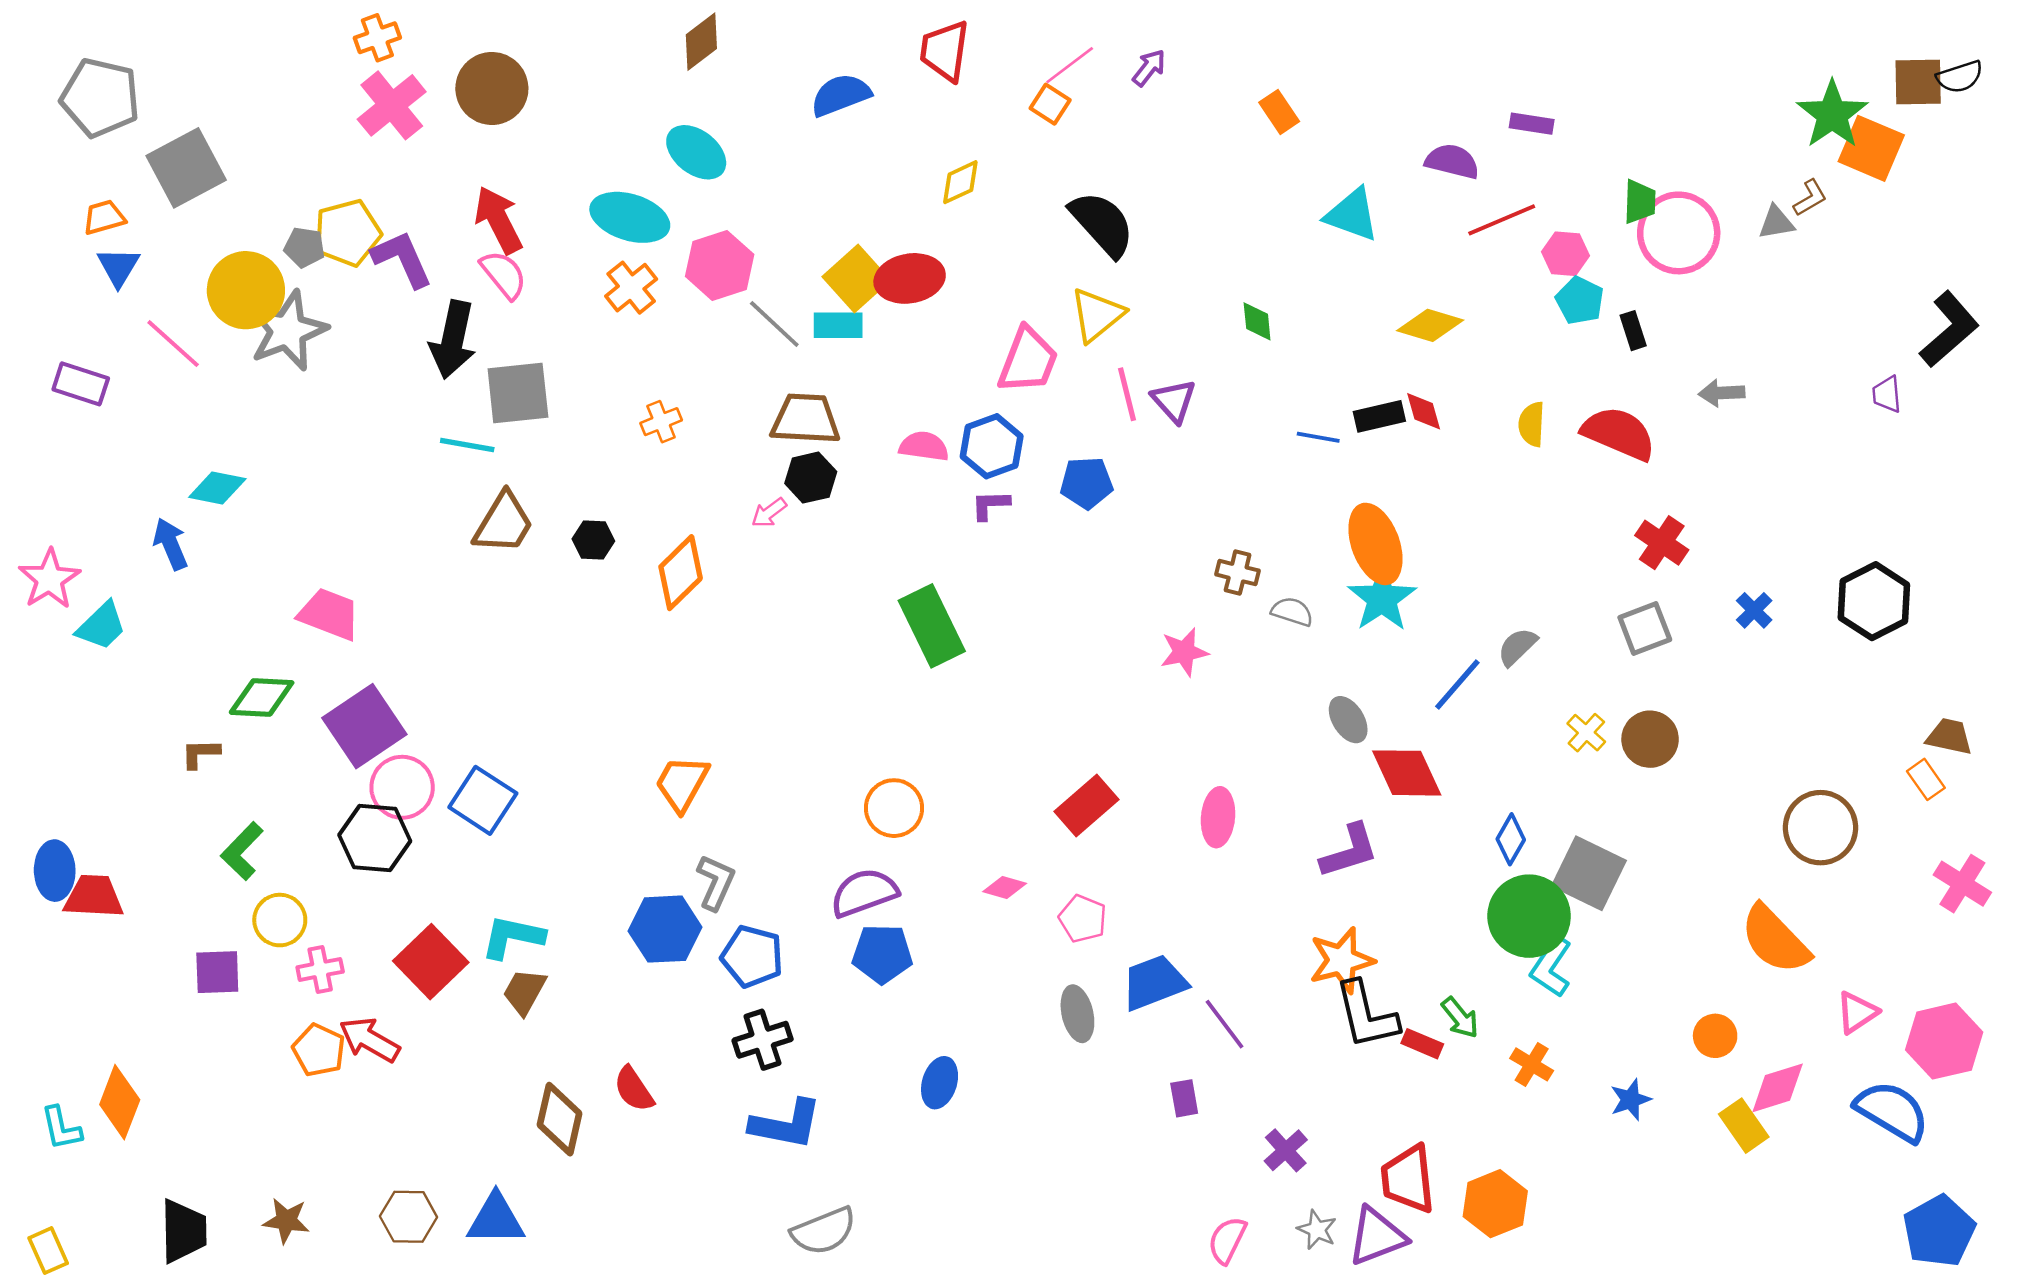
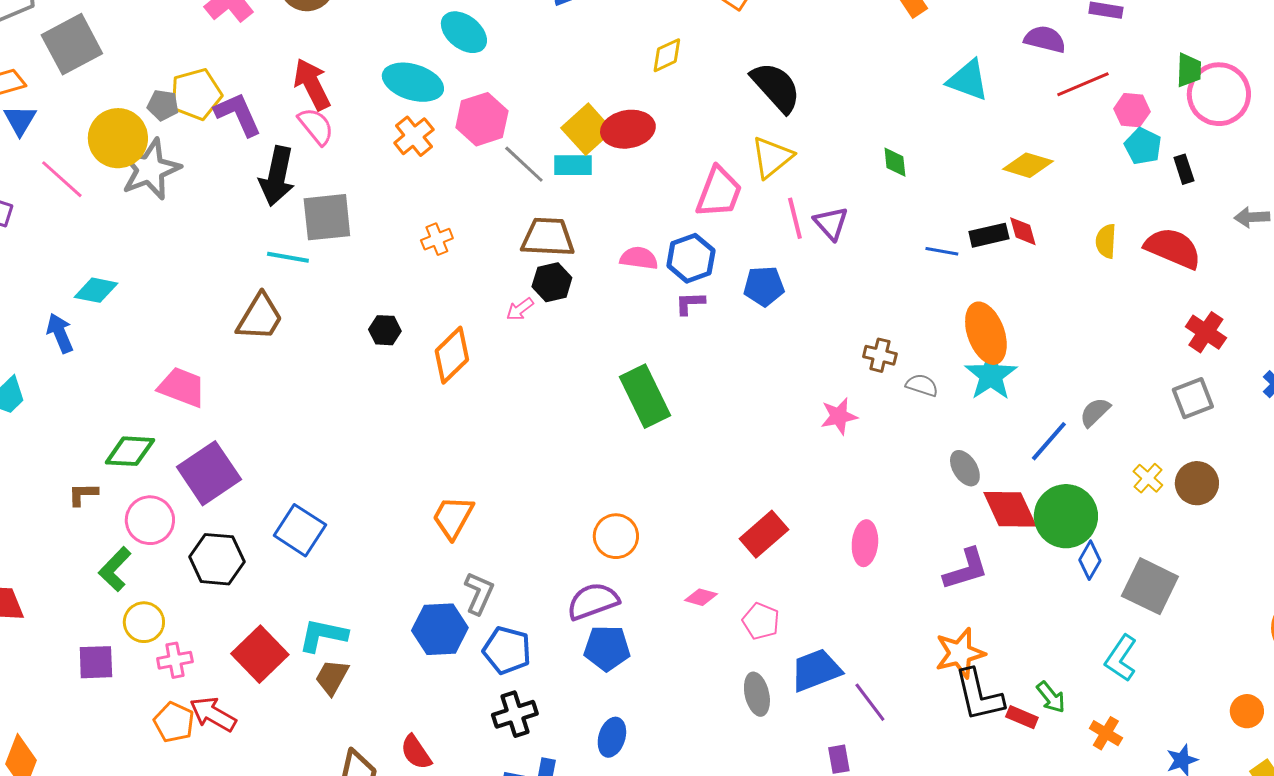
brown trapezoid: (504, 523) -> (260, 317), moved
pink circle: (402, 787) -> (150, 520), moved
green circle: (1529, 916) -> (1066, 516), moved
blue ellipse: (940, 1083) -> (612, 737), moved

